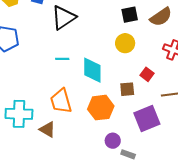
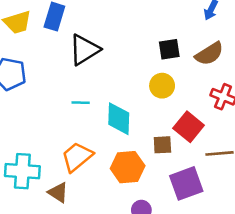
red square: (147, 74) -> (189, 127), size x1.6
orange trapezoid: (61, 101) -> (77, 157), turned 64

